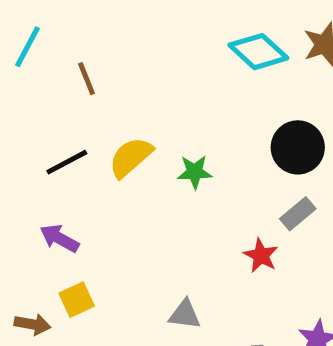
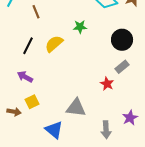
black line: (67, 162) -> (28, 46), turned -36
green star: (195, 172) -> (80, 27), moved
gray triangle: (185, 314) -> (76, 108), size x1.5

